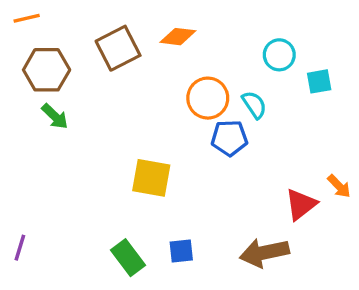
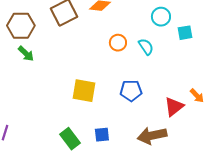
orange circle: (208, 98) -> (118, 43), size x0.7
blue pentagon: (229, 138) -> (131, 91), moved

